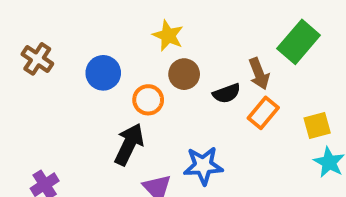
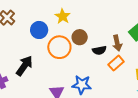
yellow star: (168, 36) -> (63, 16), moved
orange circle: (148, 100) -> (59, 47), size x1.5
black arrow: (129, 144) -> (24, 66), moved

